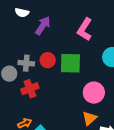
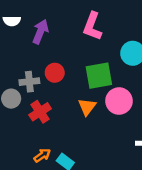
green square: (70, 63) -> (99, 76), moved
orange triangle: (89, 118) -> (87, 107), moved

